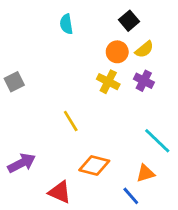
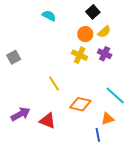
cyan semicircle: (66, 24) -> (49, 16), turned 128
orange diamond: (94, 165) -> (80, 104), moved
red triangle: (60, 192) -> (48, 121), moved
blue line: (131, 196) -> (98, 135), turned 32

